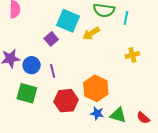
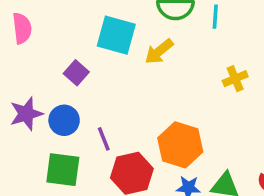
purple square: (51, 39) -> (76, 73), moved
purple line: (53, 71) -> (104, 139), moved

